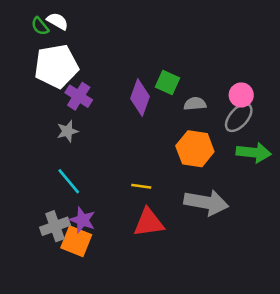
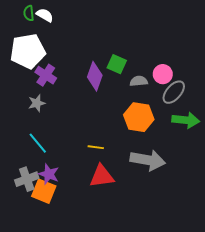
white semicircle: (57, 21) -> (45, 15), moved
green semicircle: (40, 26) -> (29, 13), moved, turned 35
pink circle: (241, 95) -> (163, 74), moved

